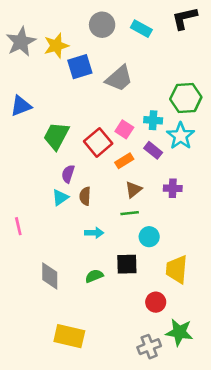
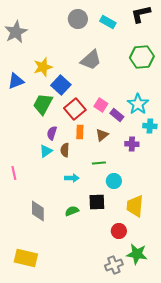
yellow star: (56, 46) -> (43, 67), moved
blue square: (80, 67) -> (61, 85), moved, turned -30
green hexagon: (186, 98) -> (142, 57), moved
cyan cross: (153, 120) -> (150, 126), moved
pink square: (124, 129) -> (101, 105), moved
orange rectangle: (124, 161) -> (80, 132), moved, turned -56
brown triangle: (133, 190) -> (102, 135), moved
yellow rectangle: (69, 336) -> (26, 258), moved

